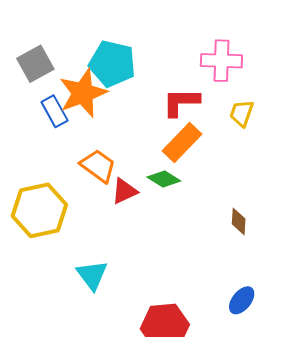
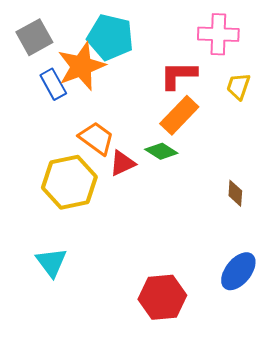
yellow hexagon: (39, 210) -> (69, 182), moved
cyan triangle: (92, 275) -> (51, 262), moved
blue ellipse: (242, 300) -> (238, 271), size x1.4

